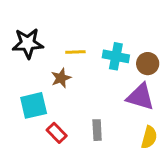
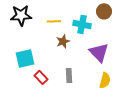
brown circle: (148, 64) -> (104, 11), moved
brown star: (61, 78) -> (63, 41), moved
purple triangle: (140, 97) -> (99, 52), turned 30

